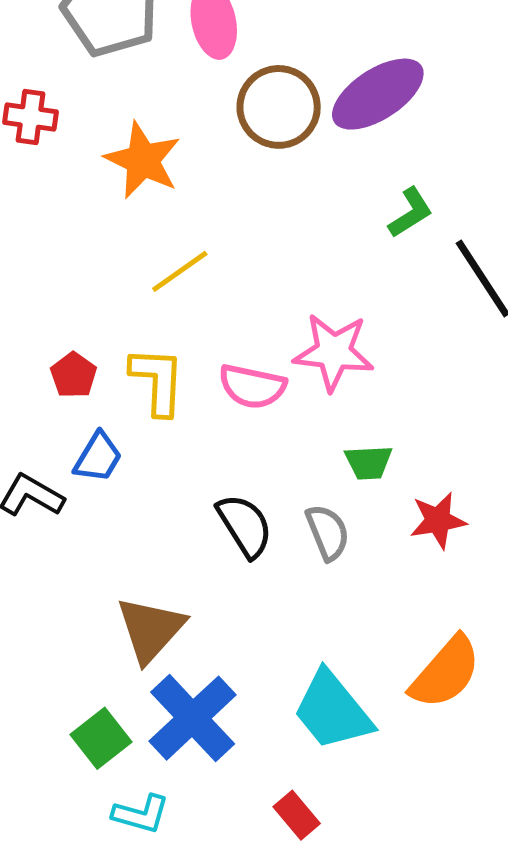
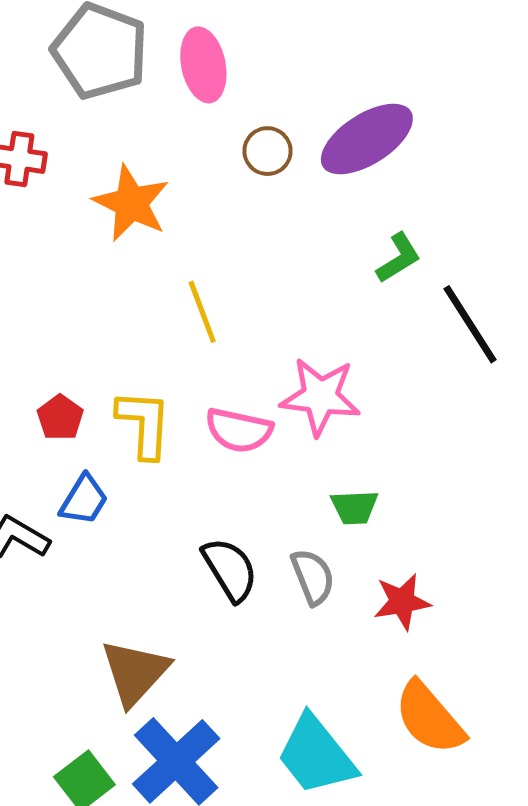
brown circle: (279, 107) -> (268, 151), size x0.6
yellow line: (180, 271) -> (202, 312), moved, turned -76
red star: (438, 520) -> (402, 602), moved
orange semicircle: (446, 672) -> (429, 718), turned 98

